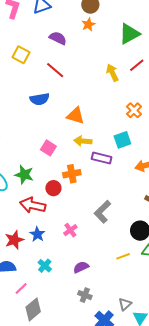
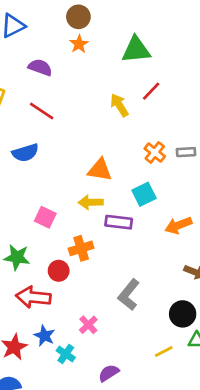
green triangle: (129, 34) -> (136, 50), turned 30
orange triangle: (76, 116) -> (100, 170), moved
cyan cross: (45, 266) -> (66, 354), moved

